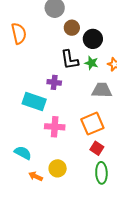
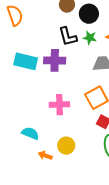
purple cross: (54, 82) -> (55, 60), size x1.5
cyan rectangle: (34, 101) -> (26, 61), moved

